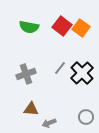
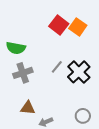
green semicircle: (29, 27) -> (16, 48), moved

